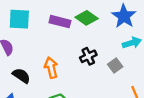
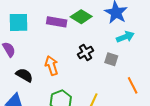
gray square: (115, 65) -> (111, 59), turned -32

